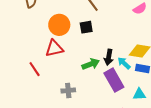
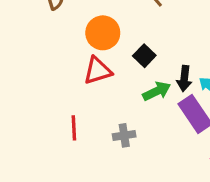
black square: (86, 27) -> (144, 56), moved, turned -32
red line: (35, 69) -> (74, 128), moved, turned 35

